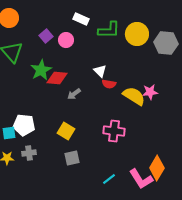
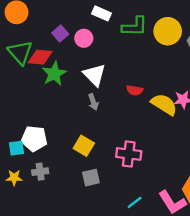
white triangle: (100, 71) -> (94, 75), moved, size x1.5
red diamond: (57, 78) -> (40, 57), moved
gray arrow: (74, 94) -> (93, 102), turned -72
pink cross: (114, 131) -> (129, 154), moved

